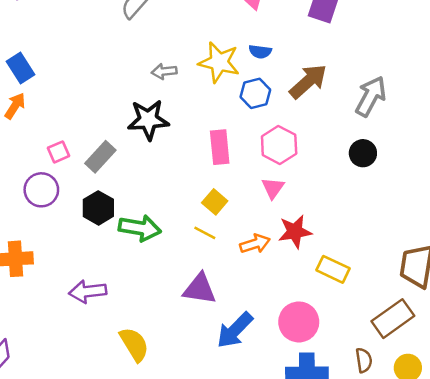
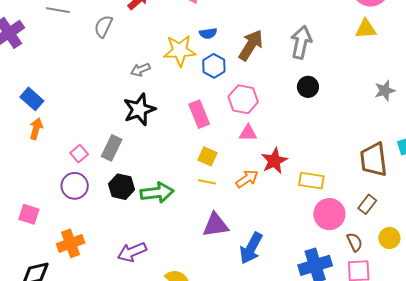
pink triangle: (273, 188) -> (248, 133), turned -48
brown rectangle: (393, 319) -> (367, 204), size x0.6
pink circle: (299, 322) -> (329, 214), moved

